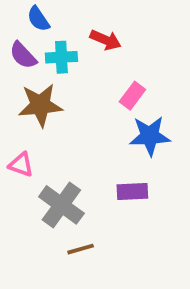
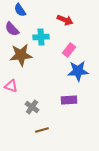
red arrow: (106, 40) -> (65, 20), moved
cyan cross: (61, 57) -> (41, 37), moved
gray cross: (61, 205) -> (32, 107), size x0.6

